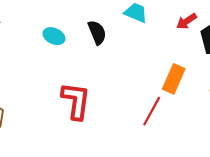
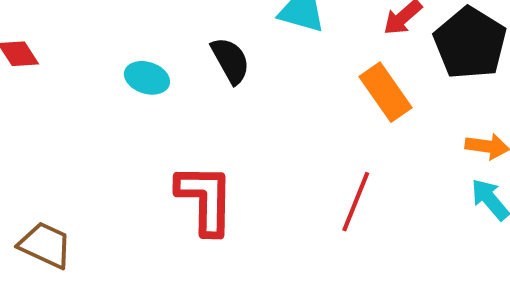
orange rectangle: (174, 79) -> (386, 92), moved, turned -52

